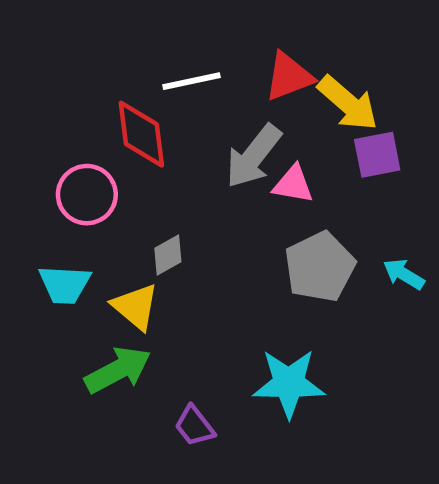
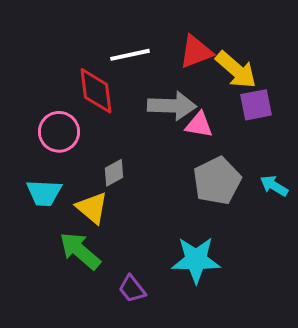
gray arrow: (253, 156) -> (172, 106), turned -126
green arrow: (118, 370) -> (80, 251), turned -111

